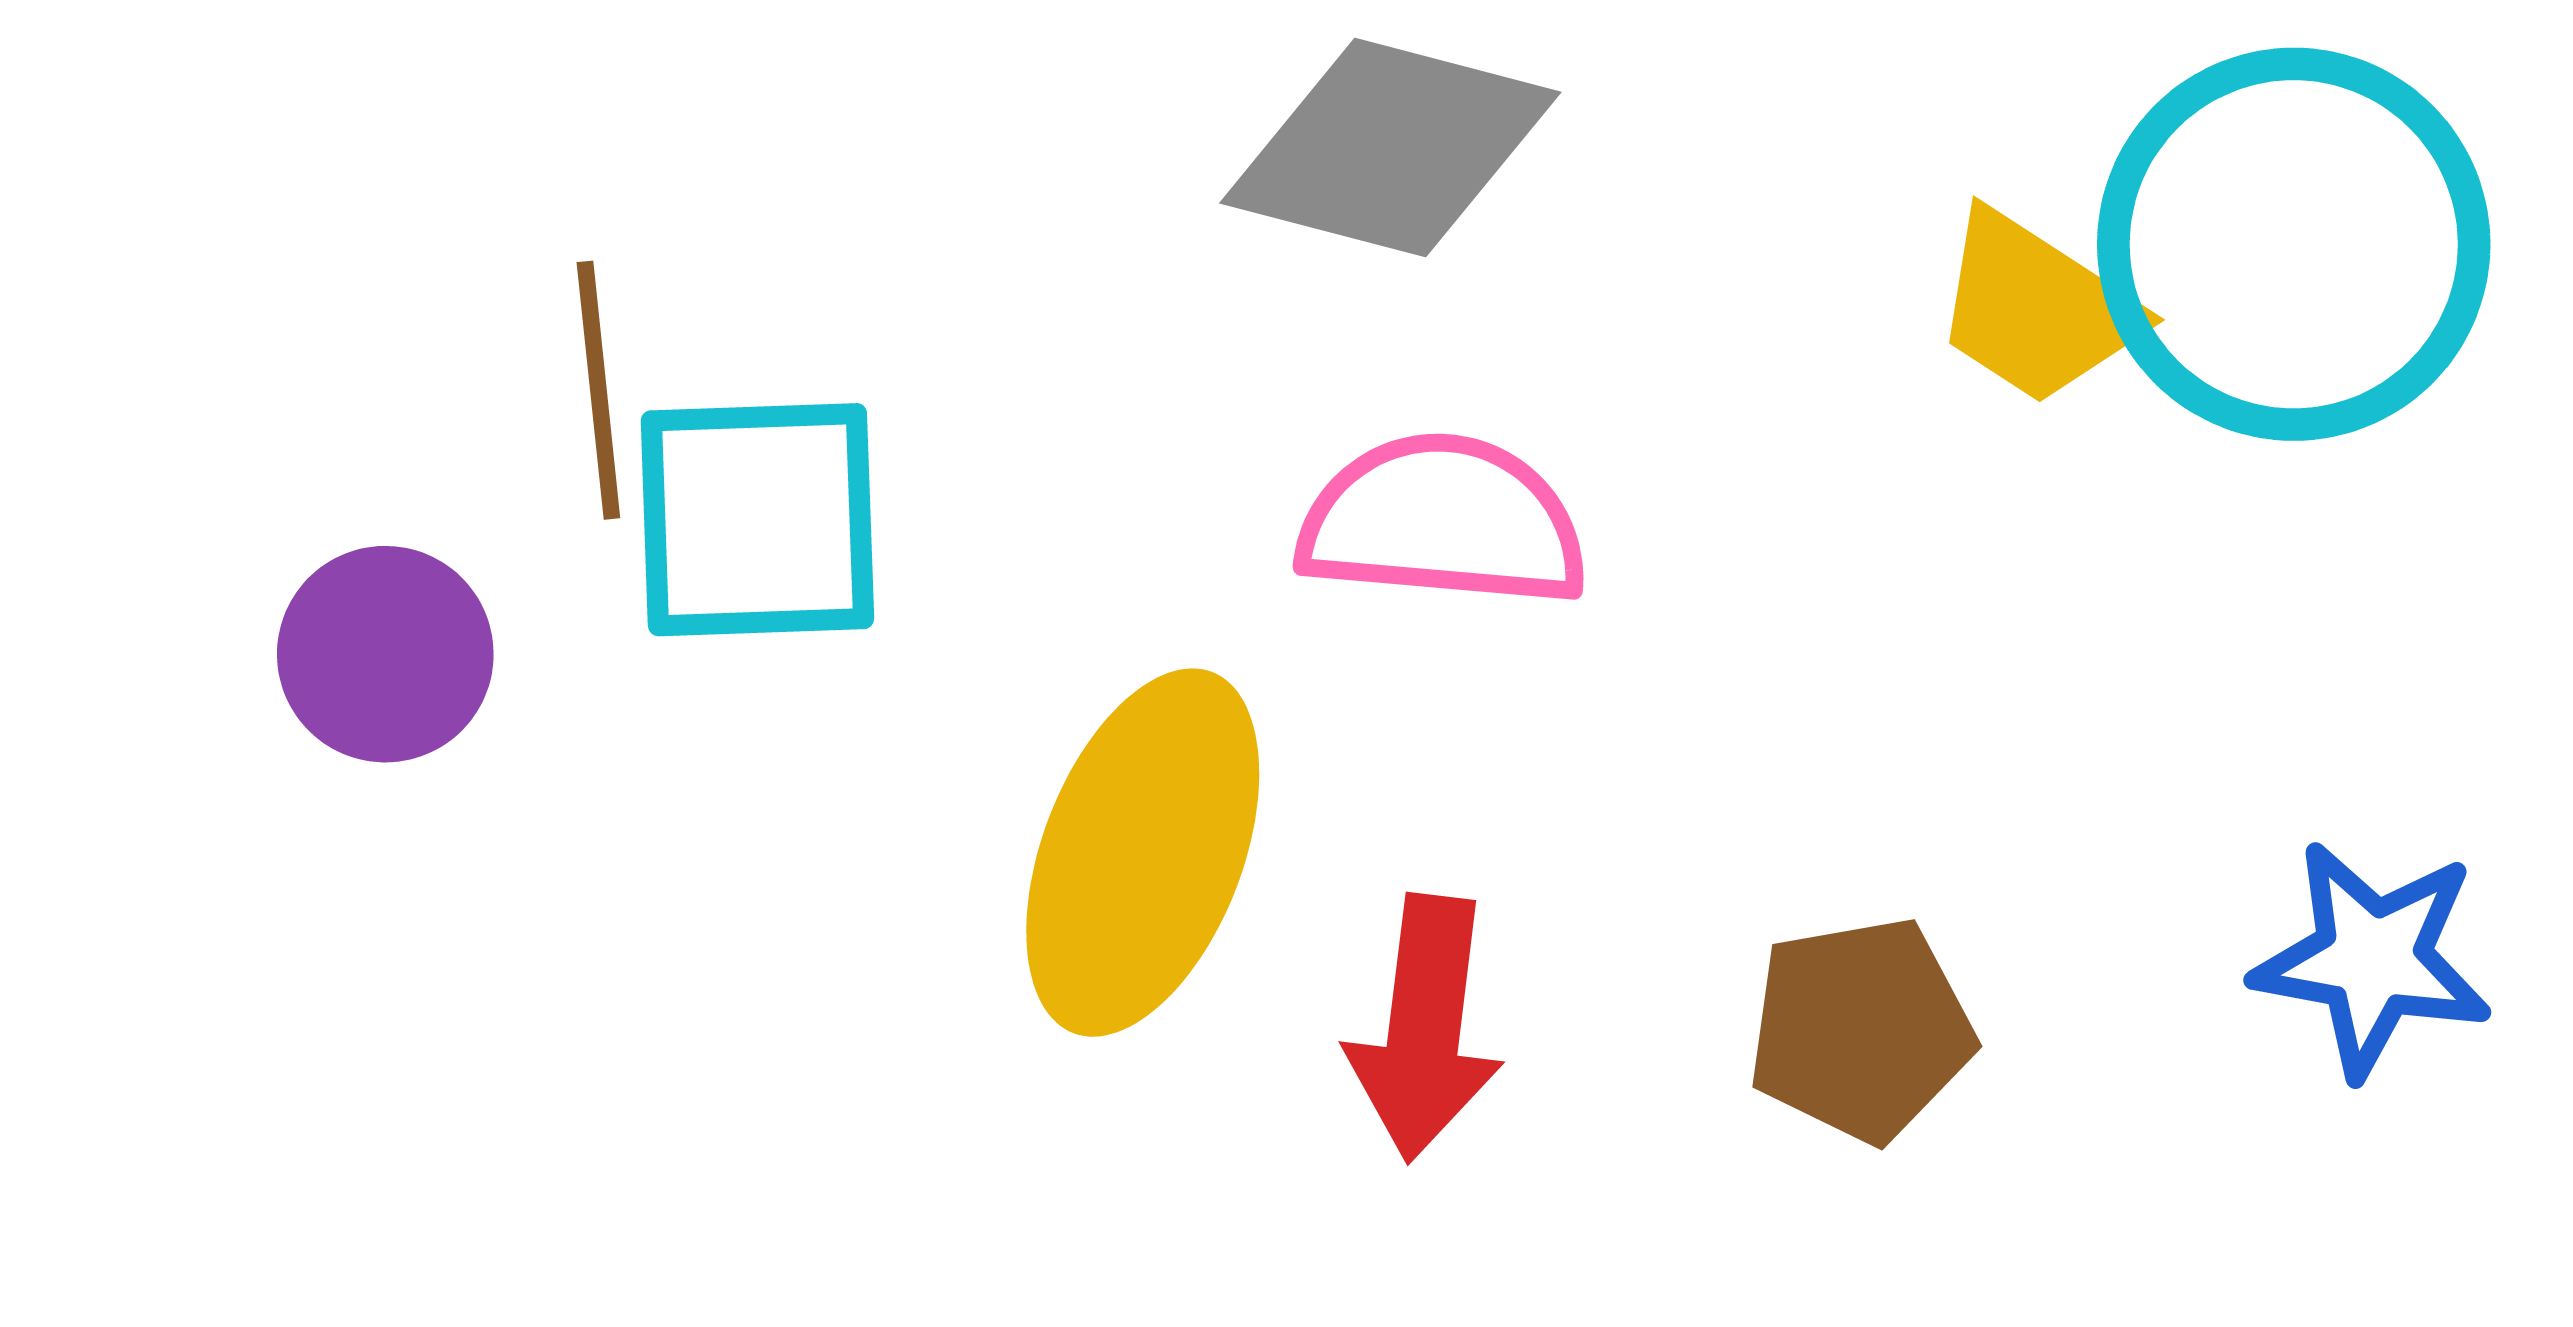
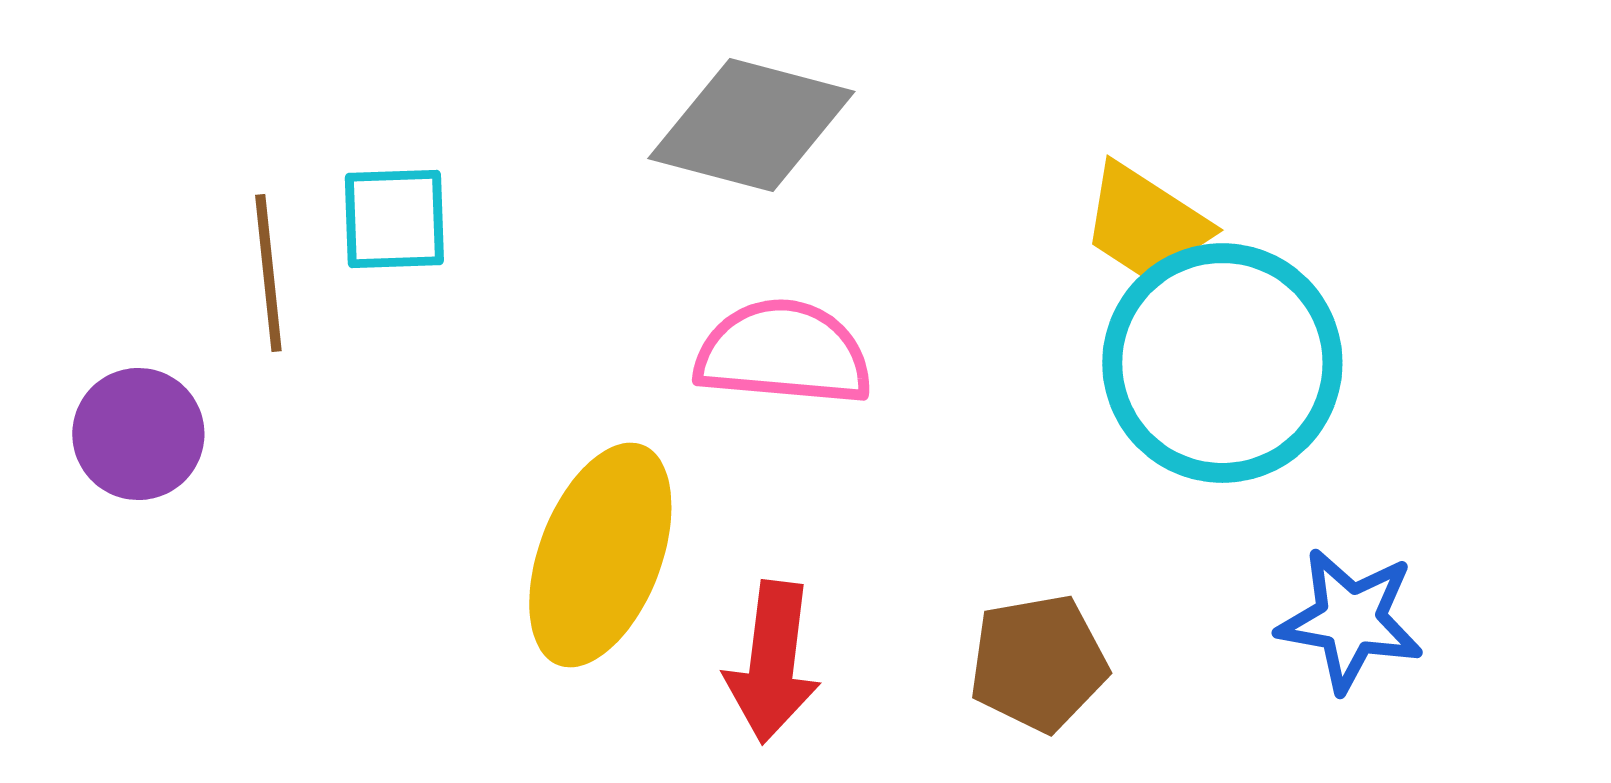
cyan circle: (2294, 244) -> (1222, 363), moved
cyan square: (757, 520) -> (394, 219), moved, size x0.7

